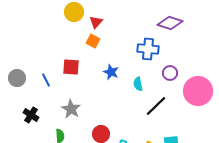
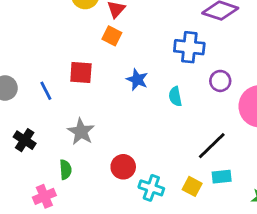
black line: (156, 106) -> (212, 146), moved

